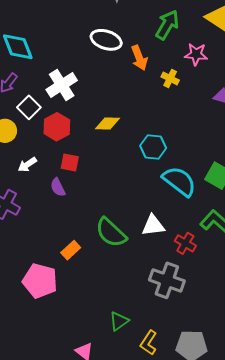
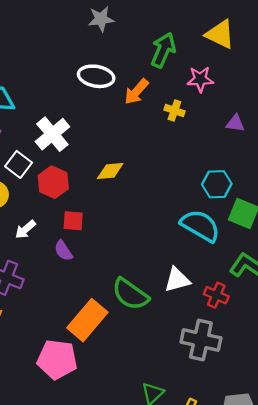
orange arrow: (139, 58) -> (136, 92), turned 70
cyan hexagon: (153, 147) -> (217, 184), moved
orange rectangle: (71, 250) -> (87, 320), size x1.8

